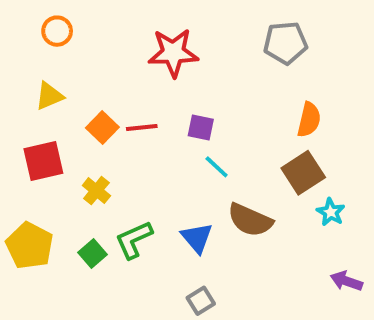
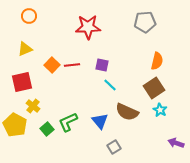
yellow cross: (96, 191) -> (33, 106), moved
cyan star: (331, 212) -> (160, 110), moved
gray square: (201, 301) -> (114, 147), moved

